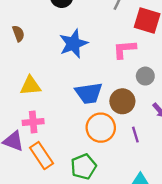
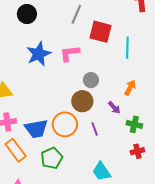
pink L-shape: (124, 49) -> (70, 53), moved
gray circle: (145, 76) -> (91, 80), moved
blue trapezoid: (89, 93) -> (36, 129), moved

